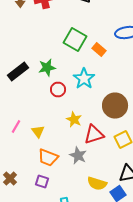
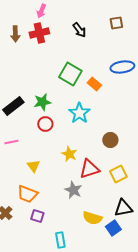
red circle: (58, 90) -> (45, 124), moved
brown circle: (115, 106) -> (110, 140), size x0.6
pink line: (16, 126) -> (11, 142), moved, turned 48
orange trapezoid: (48, 158) -> (27, 194), moved

